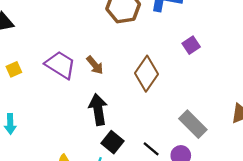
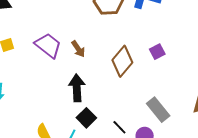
purple square: (191, 45) -> (157, 52), moved

